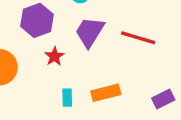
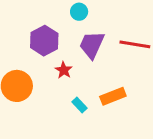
cyan rectangle: (67, 98) -> (80, 105), turned -35

